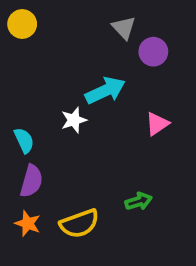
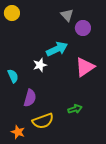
pink triangle: (157, 124) -> (85, 67), size x1.5
purple semicircle: (31, 181) -> (30, 98), moved
orange star: (28, 224) -> (18, 132), moved

